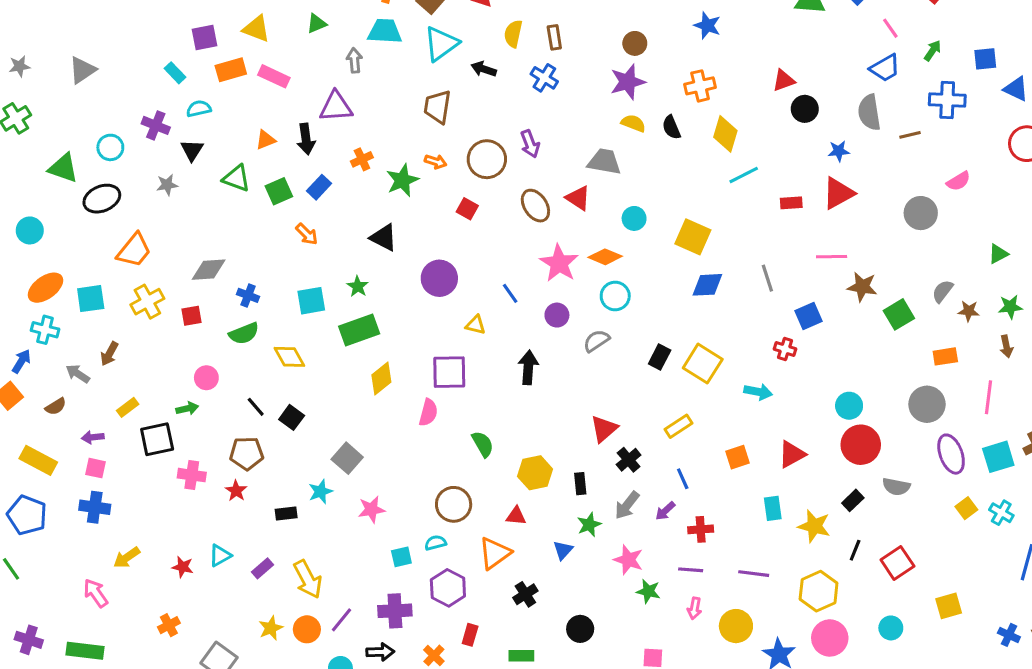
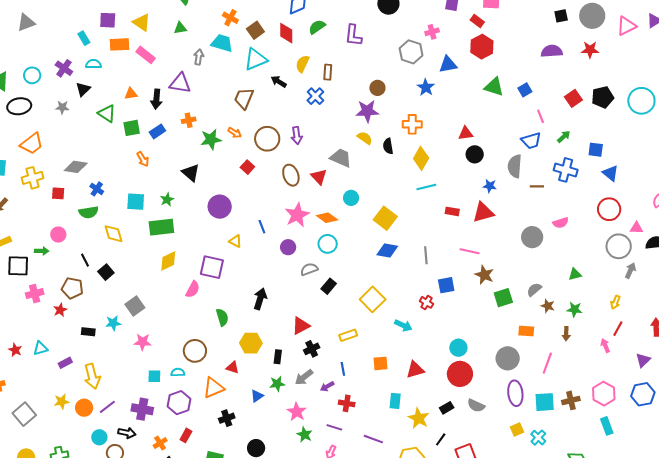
black rectangle: (660, 357) -> (329, 286), moved
black arrow: (528, 367) -> (260, 299), moved
pink cross: (192, 475) -> (35, 294), turned -36

